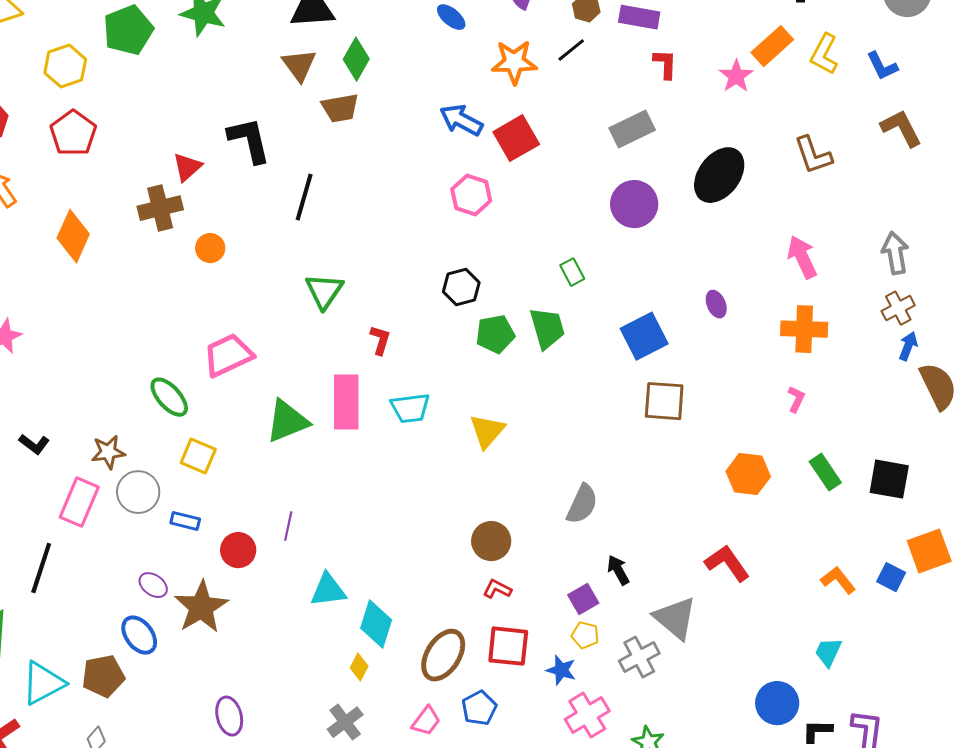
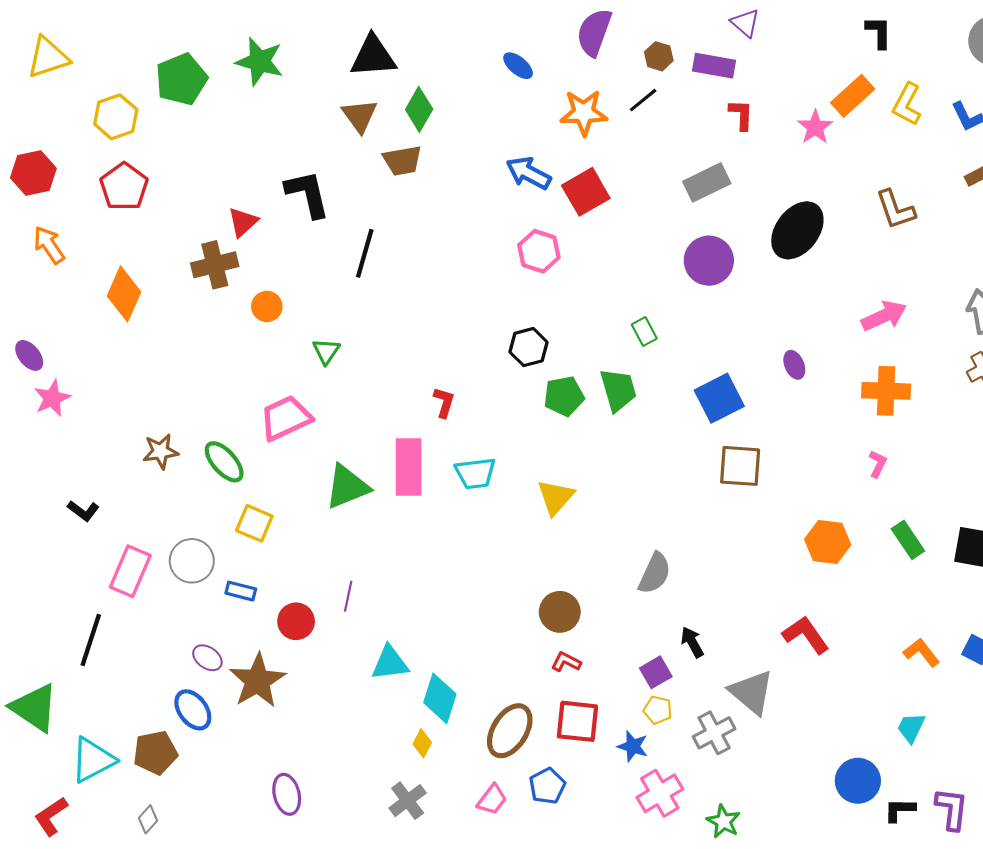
pink arrow: (802, 257) -> (884, 316), turned 90
green triangle: (324, 291) -> (326, 351), moved, size x0.7
brown star: (108, 452) -> (161, 451), moved

